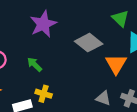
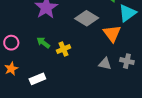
yellow cross: (44, 94) -> (63, 49), moved, turned -32

